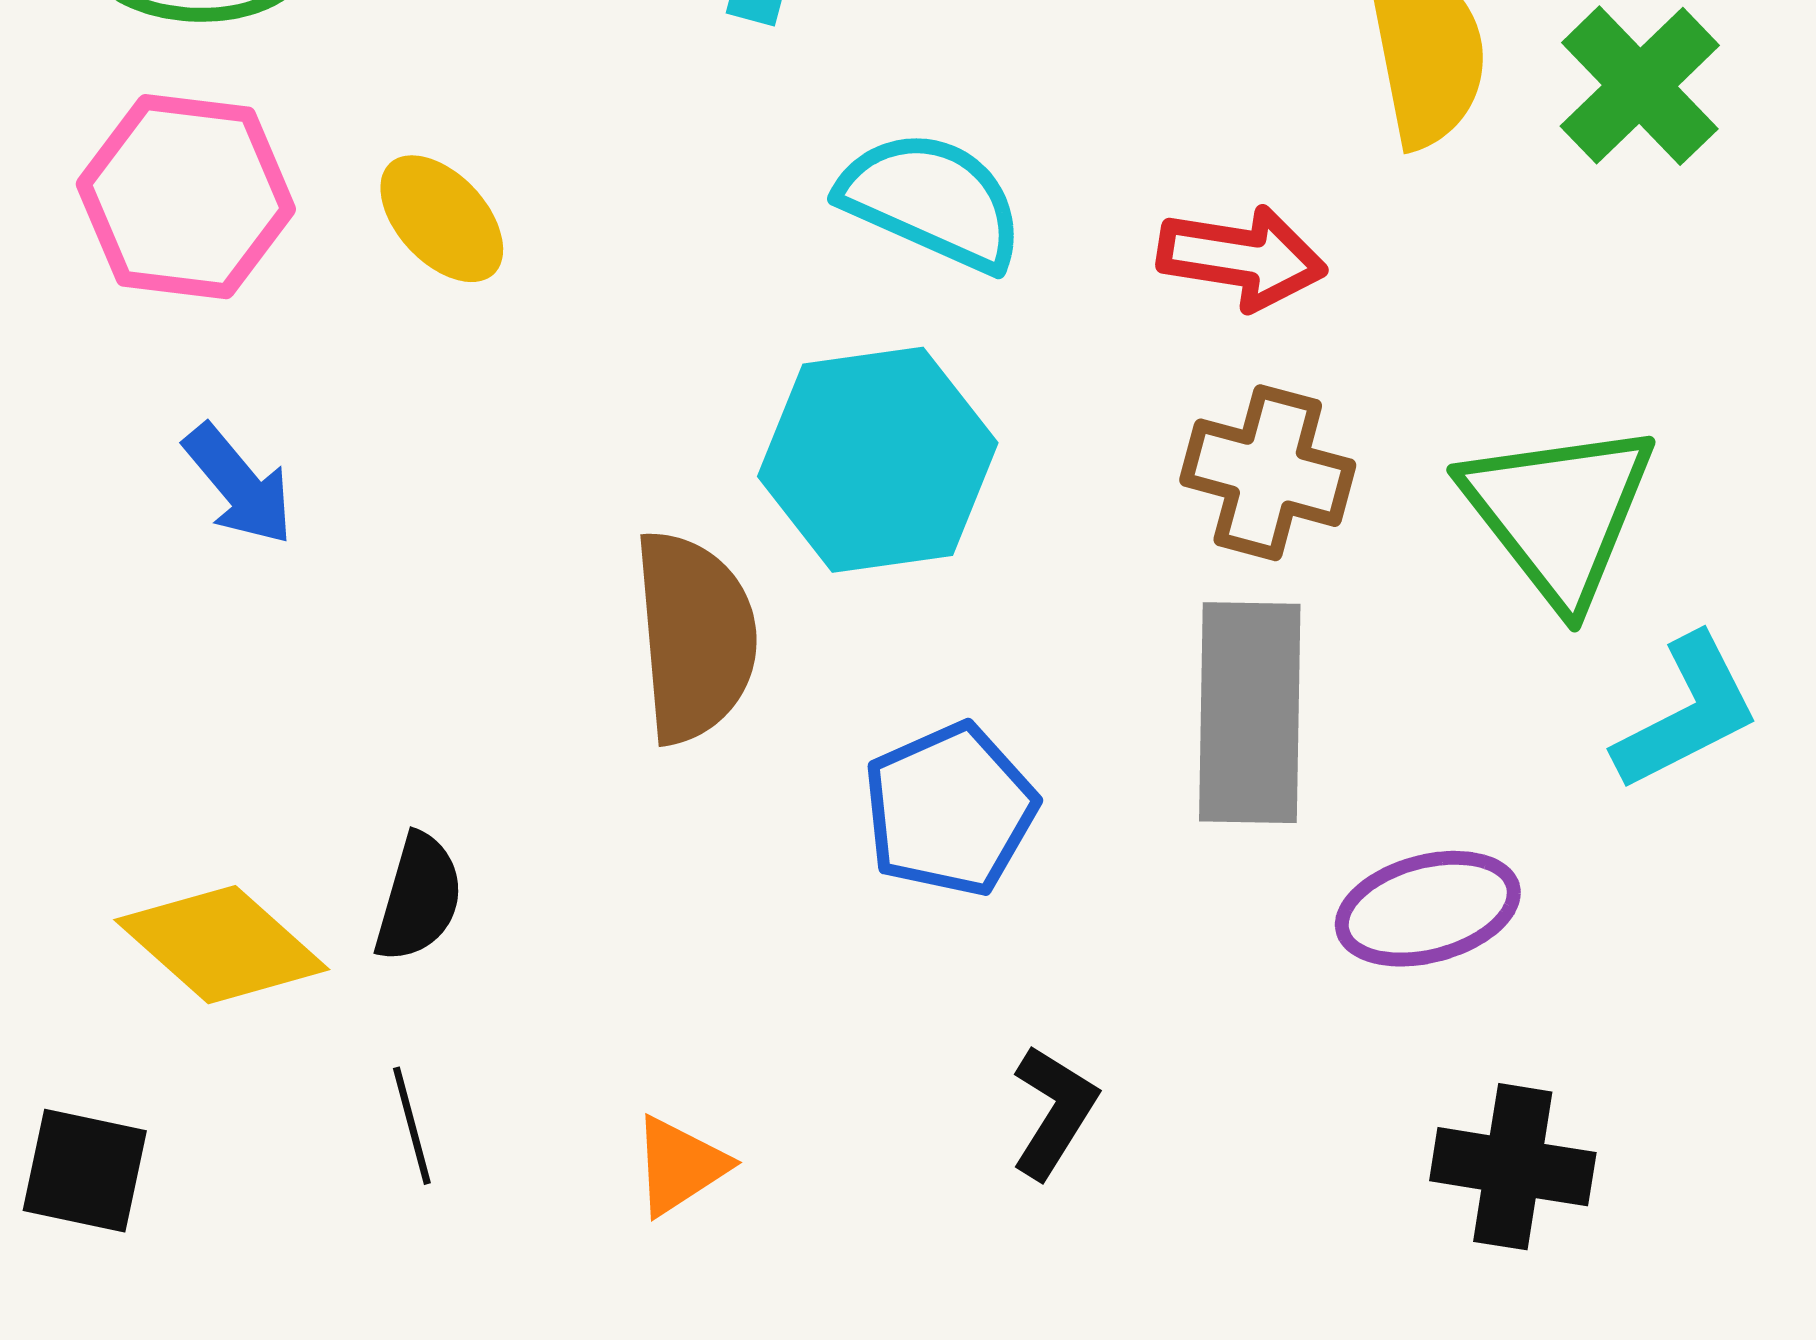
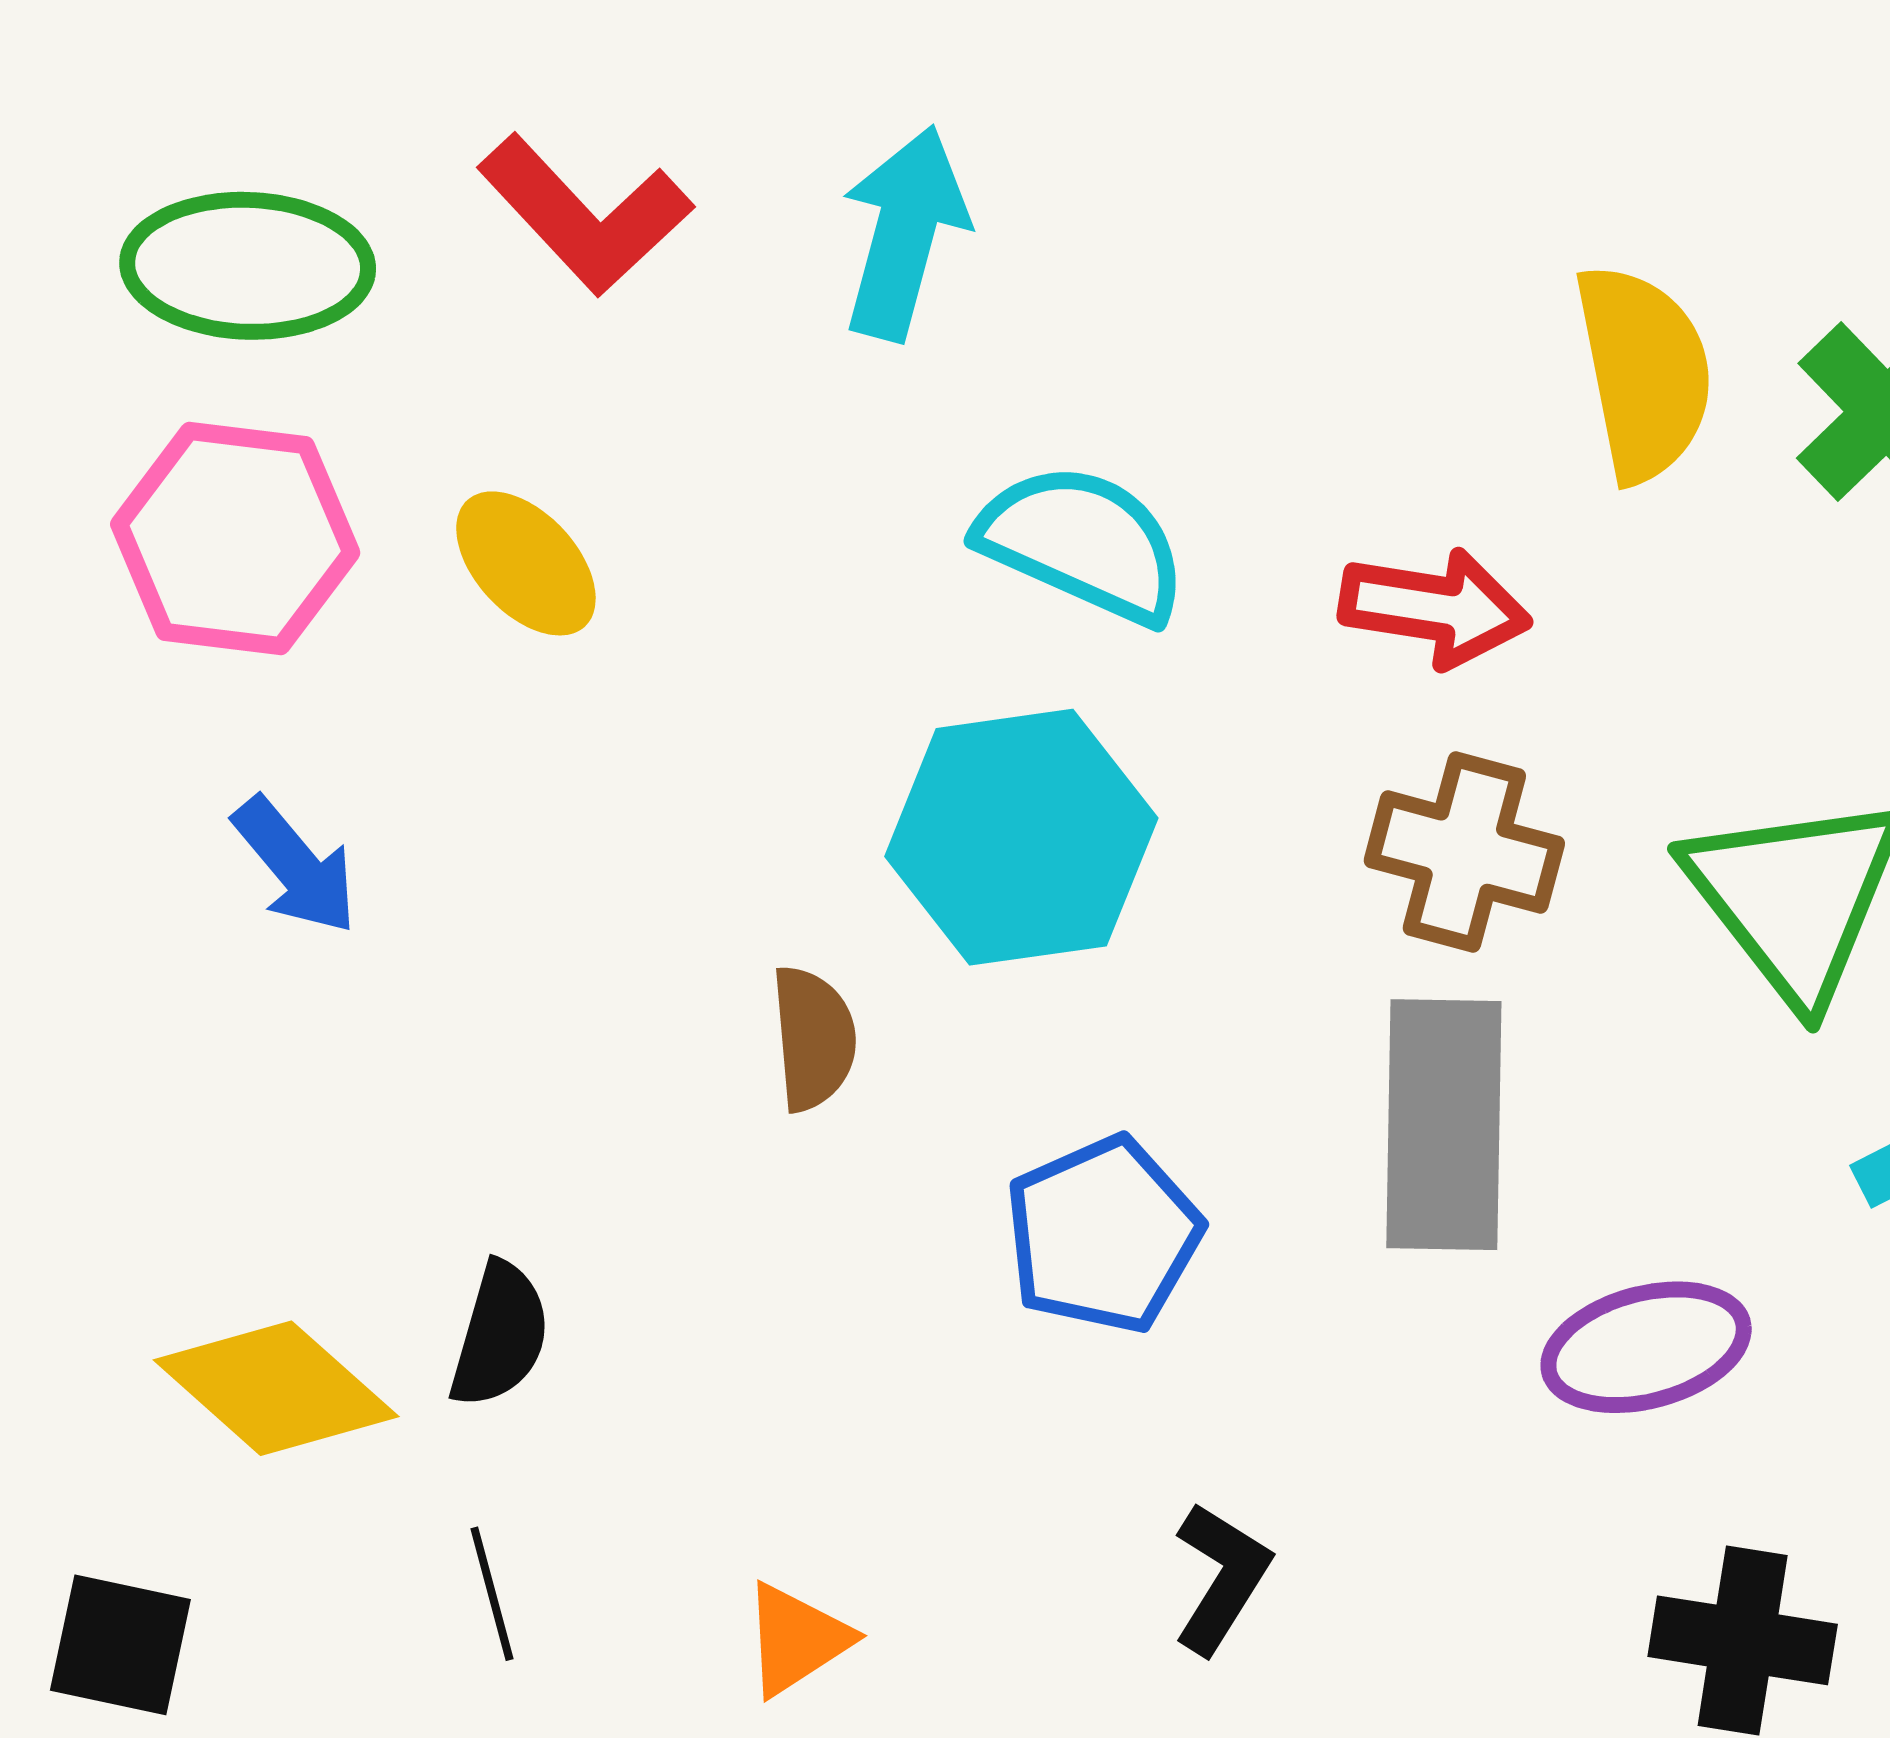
brown semicircle: (695, 637) -> (813, 1038), size x0.6

